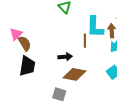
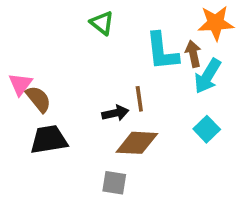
brown line: (85, 41) -> (139, 99), moved
black trapezoid: (27, 66) -> (49, 140), turned -100

